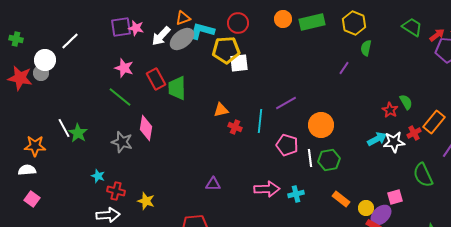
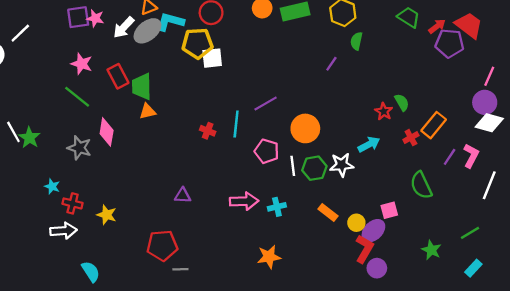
orange triangle: (221, 110) -> (147, 111), moved
white star: (394, 142) -> (342, 165), moved

